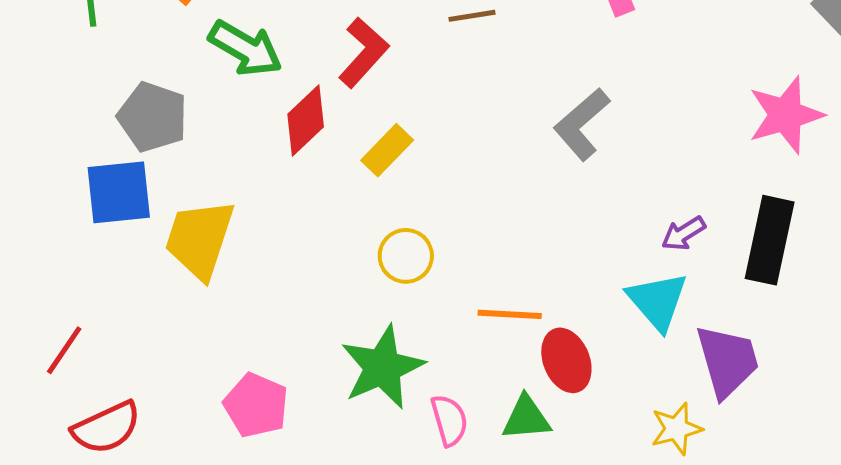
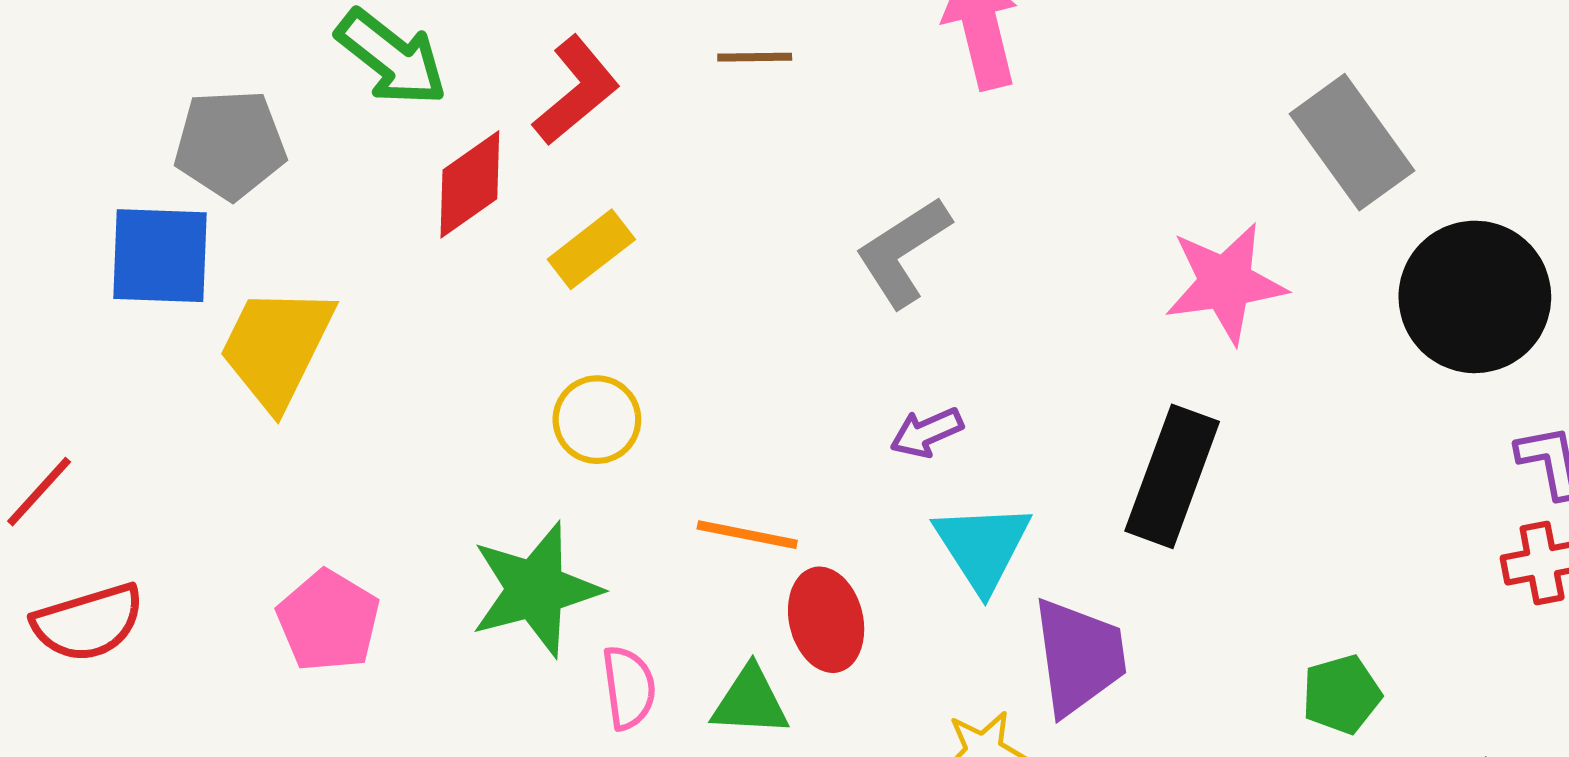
gray pentagon: (153, 117) -> (230, 144), turned -30
purple arrow: (683, 234) -> (927, 432), moved

